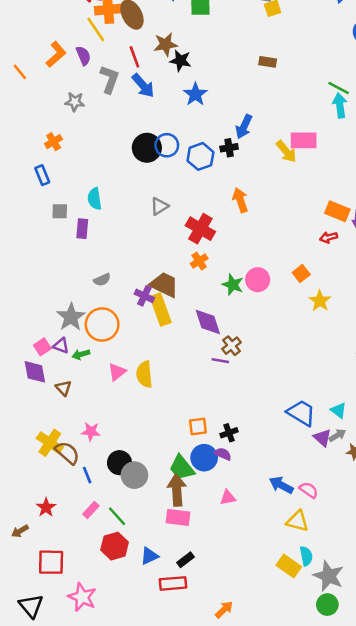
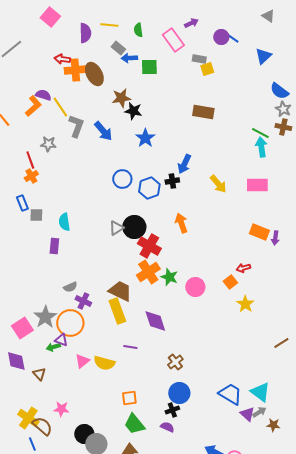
yellow line: (96, 30) -> (60, 107), moved
purple semicircle: (83, 56) -> (43, 95), moved, turned -49
red line: (134, 57) -> (30, 160), moved
brown rectangle: (268, 62) -> (203, 112), size x1.5
pink rectangle: (304, 140) -> (257, 185), moved
black circle: (147, 148) -> (134, 227), moved
gray square: (60, 211) -> (36, 215), moved
red arrow: (329, 237) -> (243, 268), moved
orange cross: (199, 261) -> (148, 272), size x1.6
green star: (233, 285) -> (169, 277), moved
purple cross: (144, 296) -> (83, 301), moved
purple triangle: (61, 346) -> (61, 340), moved
brown cross: (232, 346) -> (175, 362), moved
pink square: (42, 347) -> (22, 328), moved, size x1.5
purple line: (220, 361) -> (130, 347), moved
yellow semicircle: (144, 374) -> (104, 363), turned -70
cyan triangle: (339, 410) -> (260, 392), size x1.5
orange square: (198, 427) -> (129, 398), moved
blue circle: (204, 458) -> (179, 393), moved
green trapezoid: (182, 468) -> (134, 424), moved
blue line: (87, 475) -> (32, 444), moved

